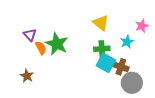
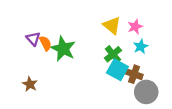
pink star: (142, 26) -> (135, 27), moved
orange semicircle: (41, 48) -> (45, 43), moved
green cross: (102, 49) -> (113, 54), turned -35

